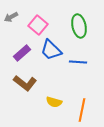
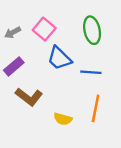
gray arrow: (11, 17) -> (13, 33), moved
purple rectangle: (22, 53) -> (14, 66), moved
orange line: (82, 110) -> (96, 108), moved

